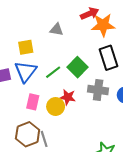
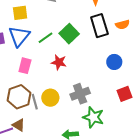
gray cross: (98, 90) -> (80, 94), moved, turned -30
yellow circle: (56, 106) -> (50, 98), moved

